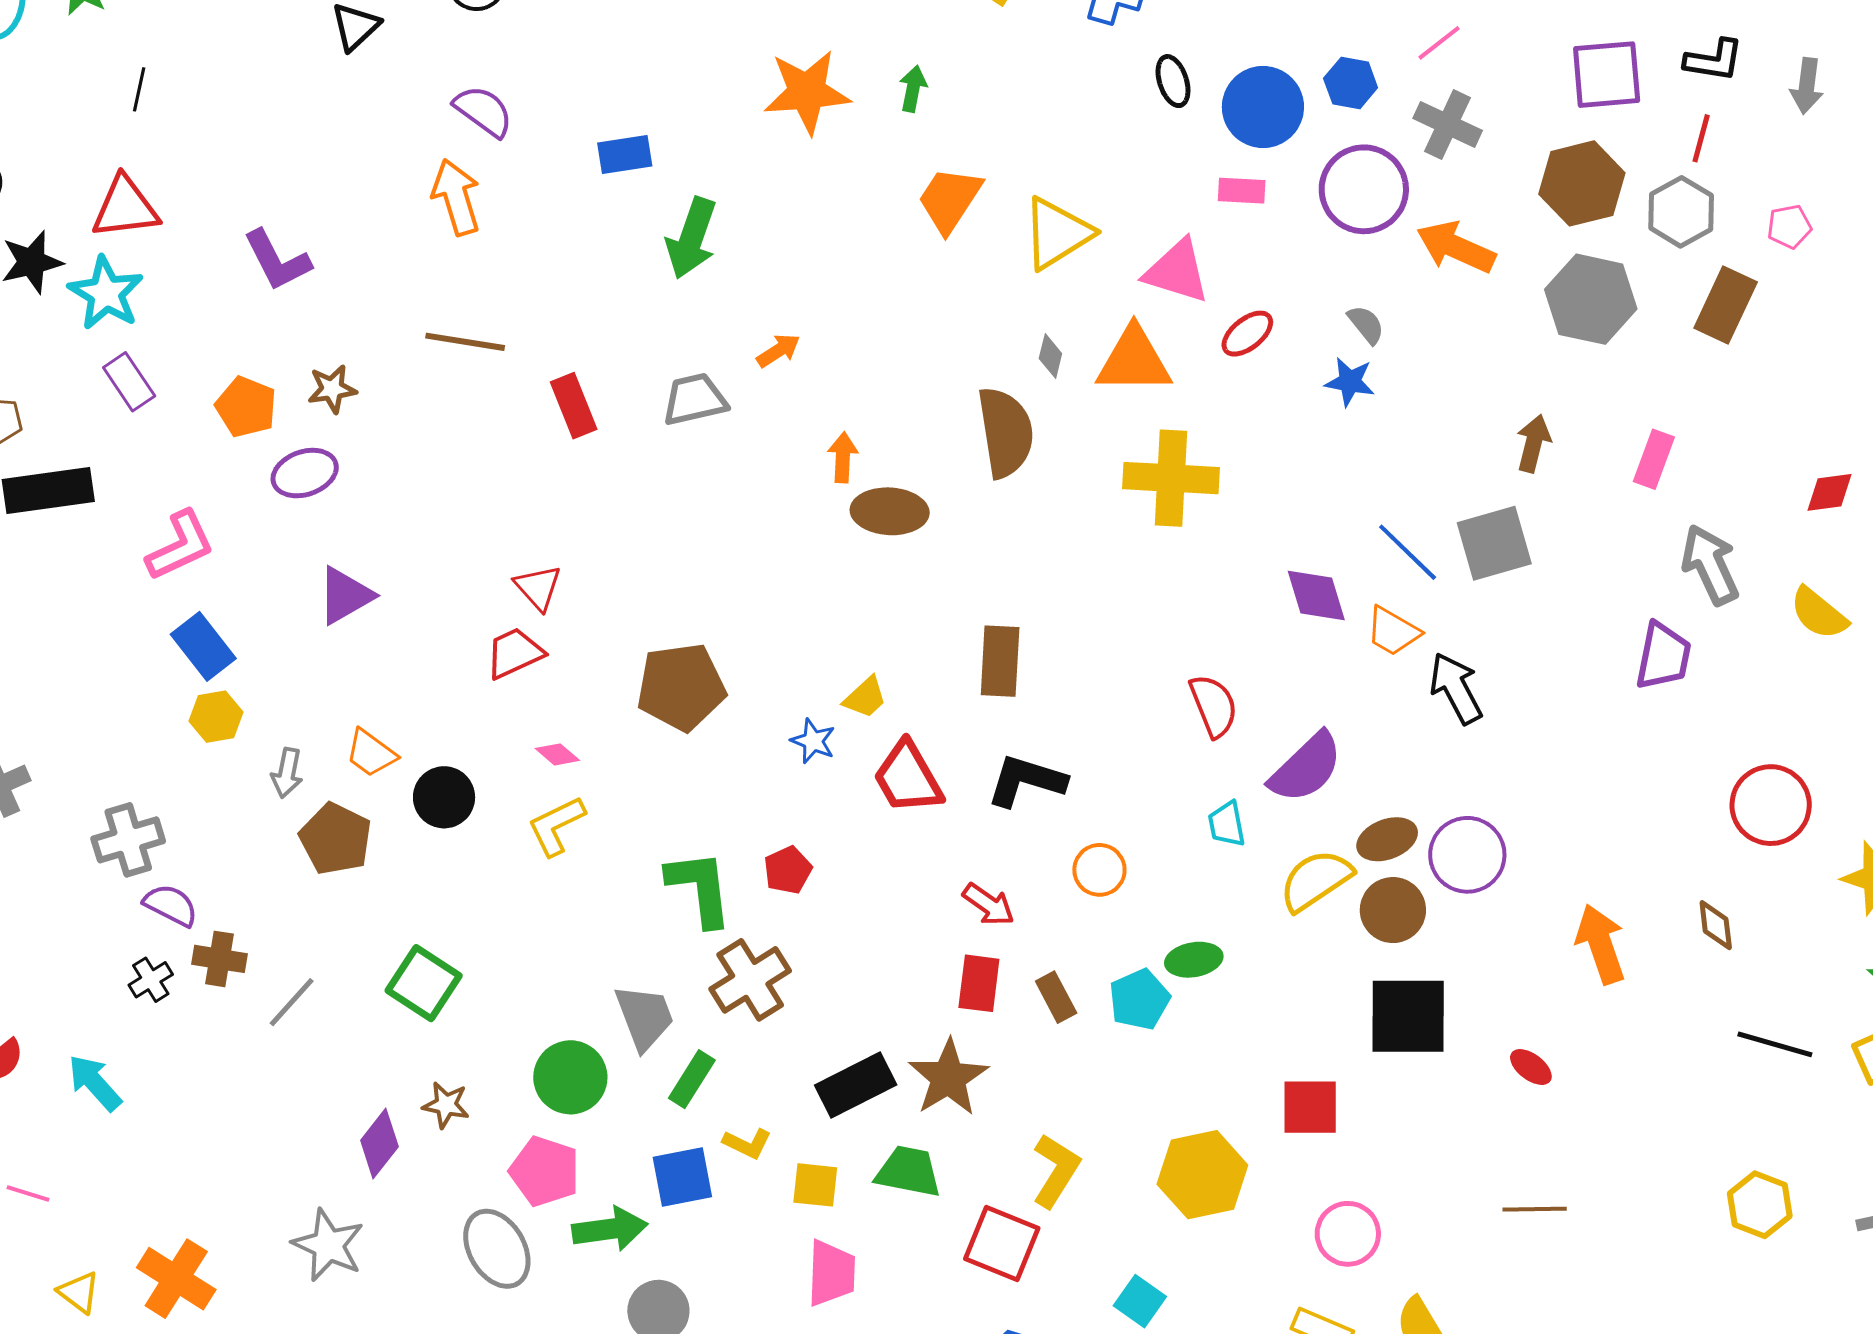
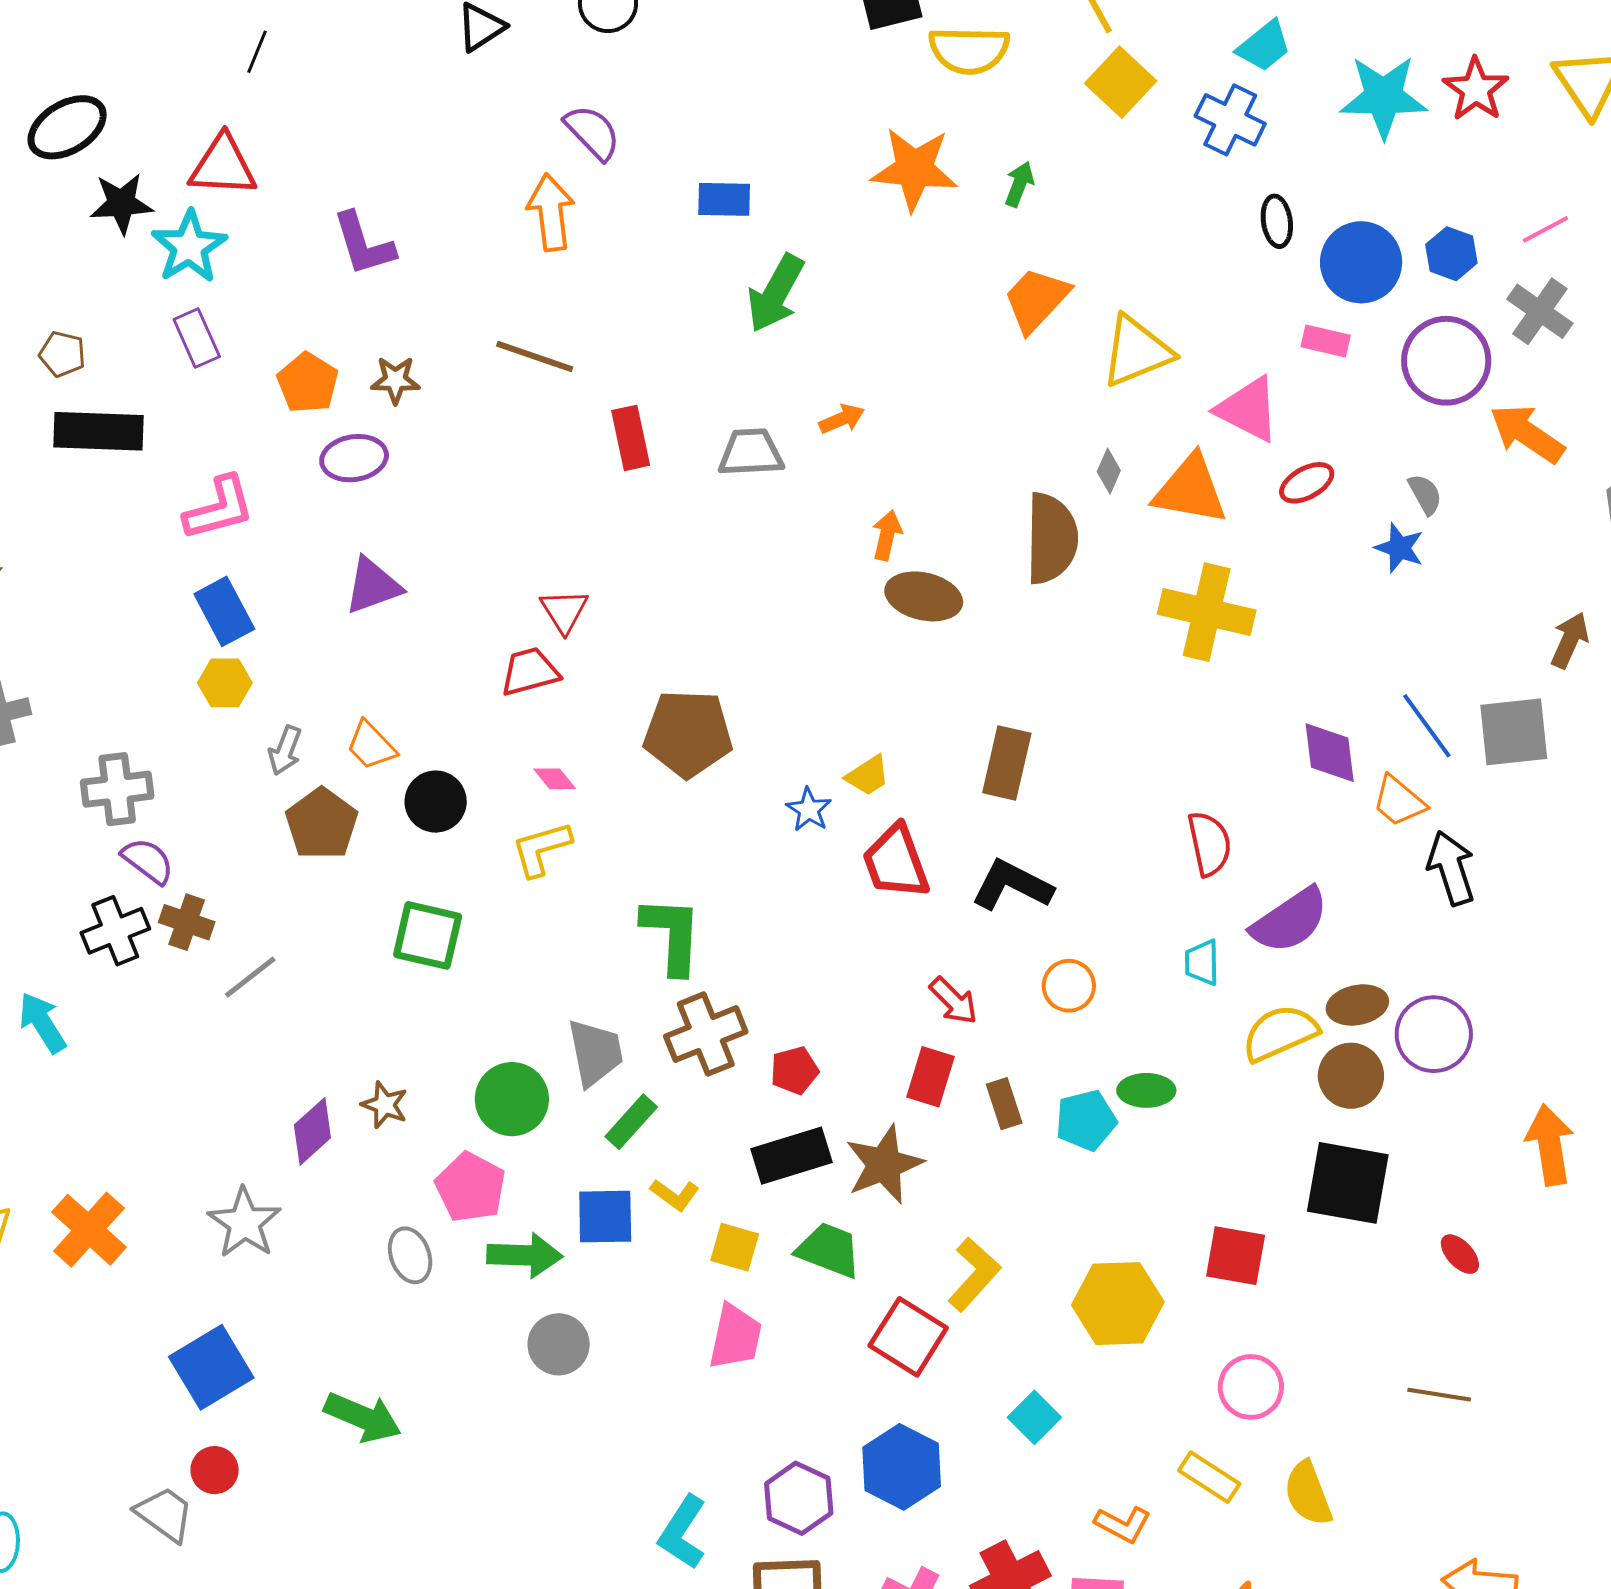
red pentagon: (788, 870) -> (794, 1071), moved
black cross: (151, 980) -> (115, 931), size x1.5
green square: (424, 983) -> (428, 935), moved, turned -30
gray ellipse: (497, 1249) -> (410, 1255), size x0.7

